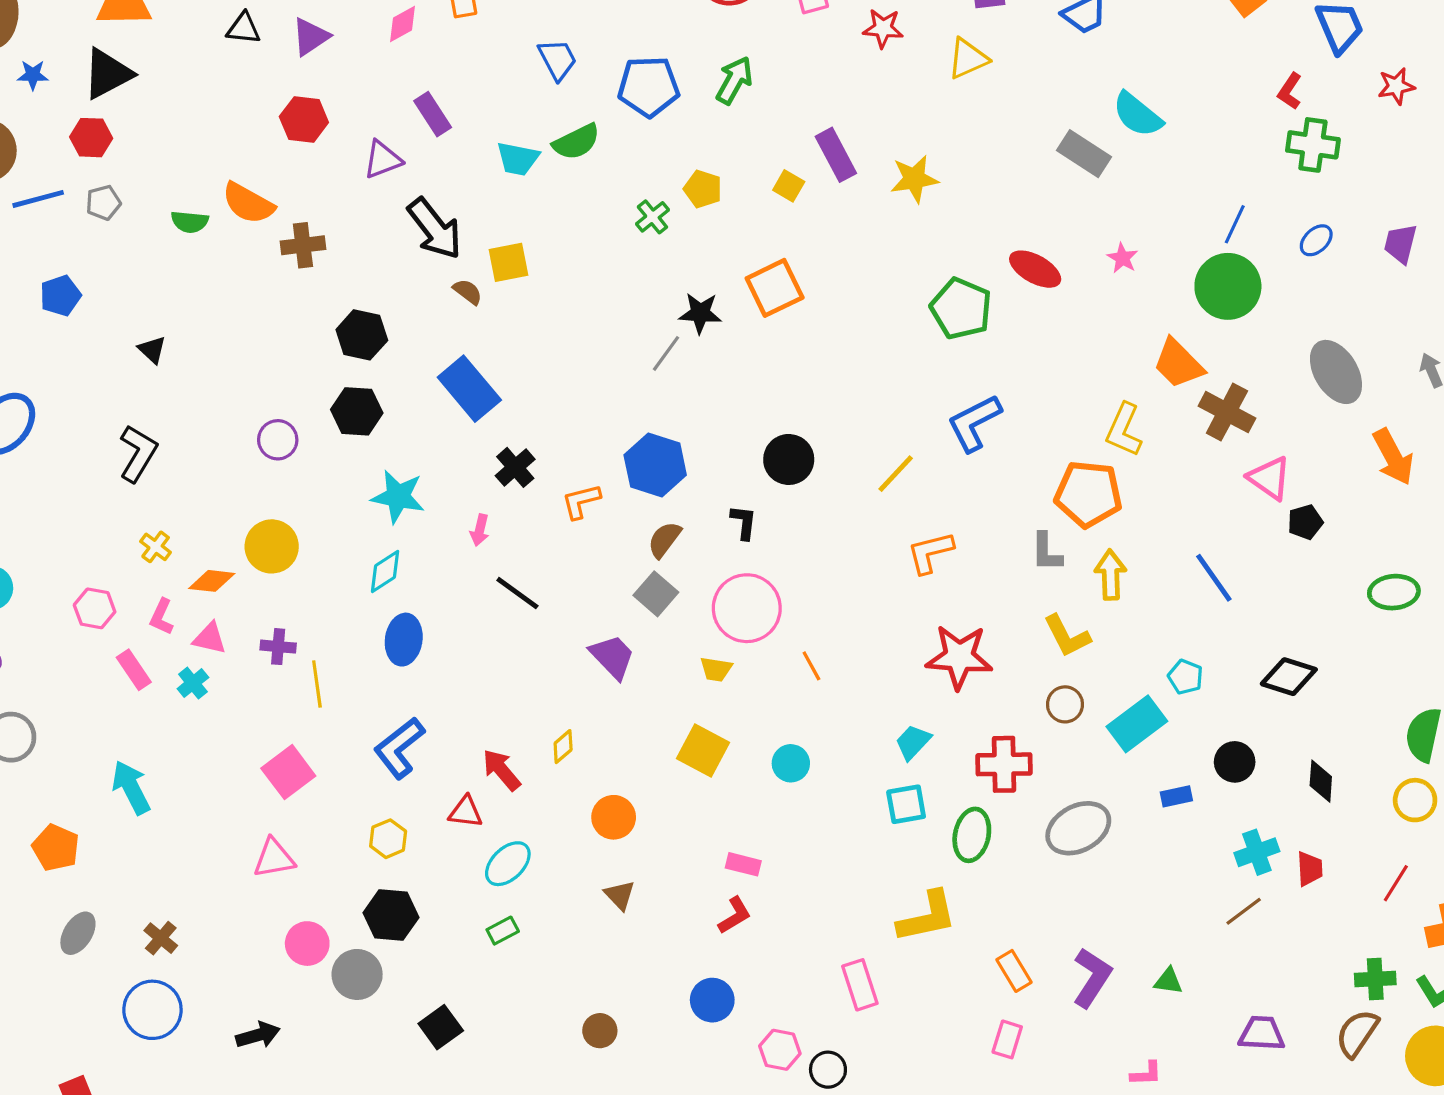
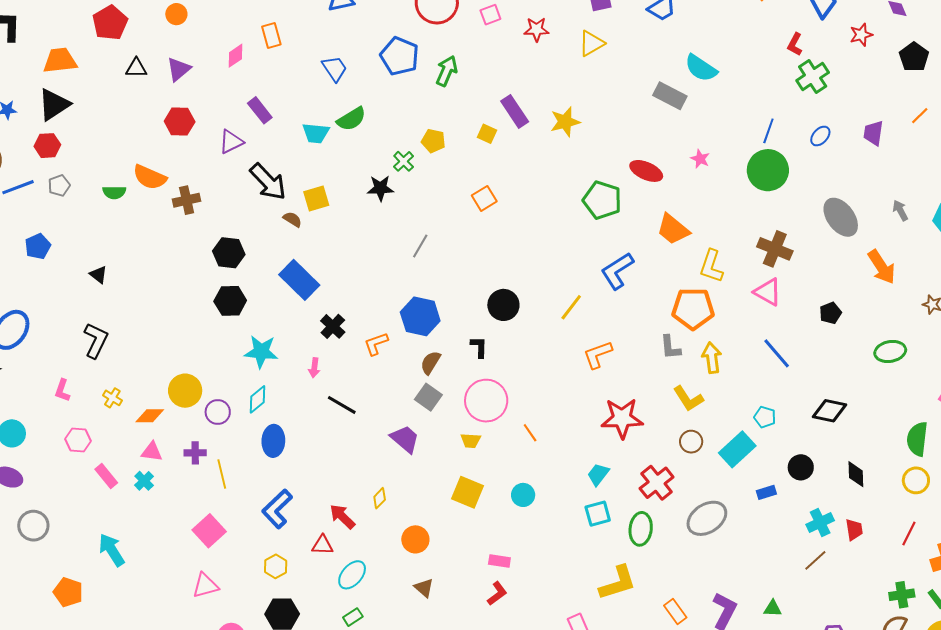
blue pentagon: (649, 87) -> (400, 56), moved, turned 30
green cross: (1313, 145) -> (813, 77), turned -36
orange square: (775, 288) -> (484, 198), size x0.7
black star: (700, 313) -> (380, 188), moved
orange trapezoid: (1178, 364) -> (673, 229), moved
purple circle: (278, 440) -> (218, 412), moved
pink triangle: (1269, 478) -> (768, 292), moved
pink L-shape: (162, 617) -> (62, 390), moved
red cross: (1004, 764) -> (657, 483), turned -32

